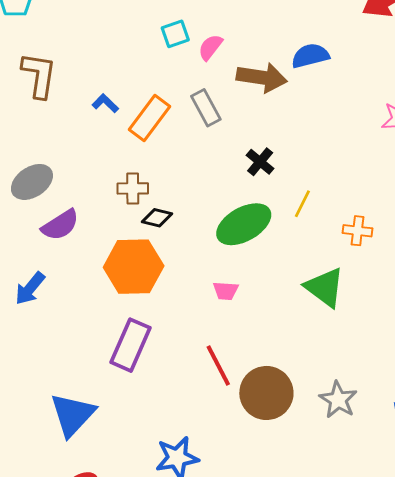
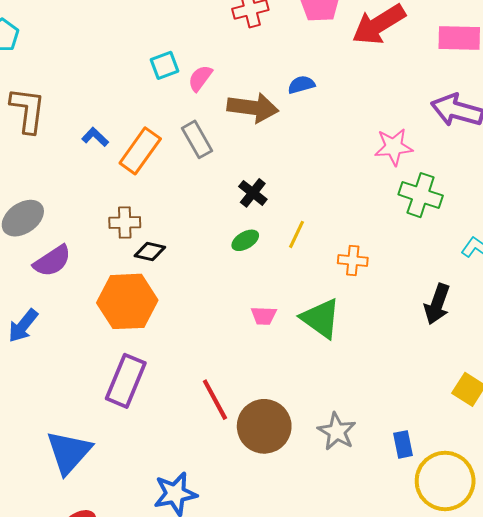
blue semicircle: (310, 56) -> (301, 85), size x0.7
green ellipse: (244, 224) -> (245, 240), moved, size x0.5
pink trapezoid: (226, 291) -> (264, 316), moved

